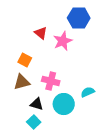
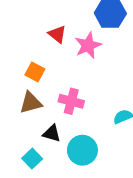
cyan circle: (64, 104) -> (82, 150), moved
cyan square: (34, 122) -> (32, 159), moved

